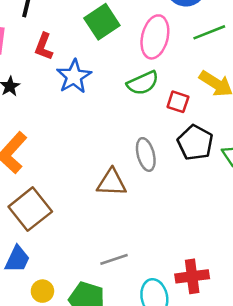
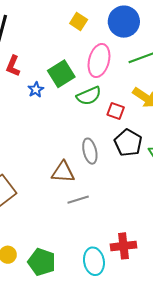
green square: (102, 22) -> (61, 74), moved
blue star: (74, 76) -> (36, 90), size x0.6
gray line: (114, 259) -> (78, 200), moved

